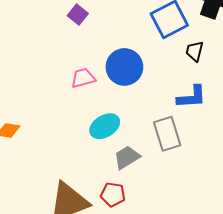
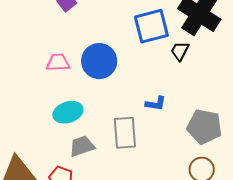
black trapezoid: (195, 51) -> (180, 51), moved
blue L-shape: (192, 97) -> (156, 104), size x0.7

